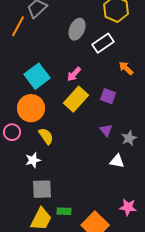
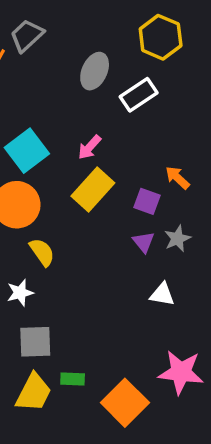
orange arrow: (126, 68) -> (177, 178), moved
purple square: (108, 96) -> (147, 201), moved
gray star: (129, 138) -> (177, 239), moved
pink star: (128, 207) -> (181, 372), size x1.5

